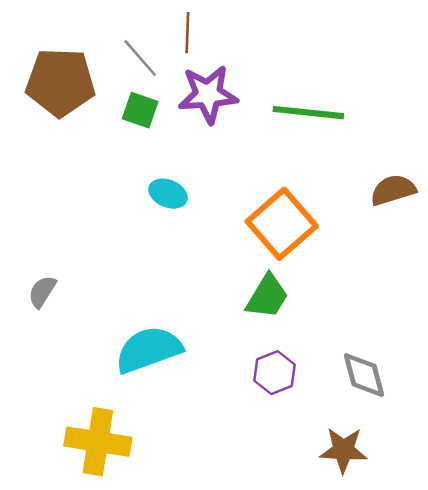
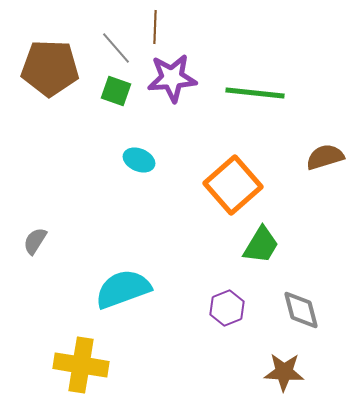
green trapezoid: (267, 296) -> (261, 245), moved

